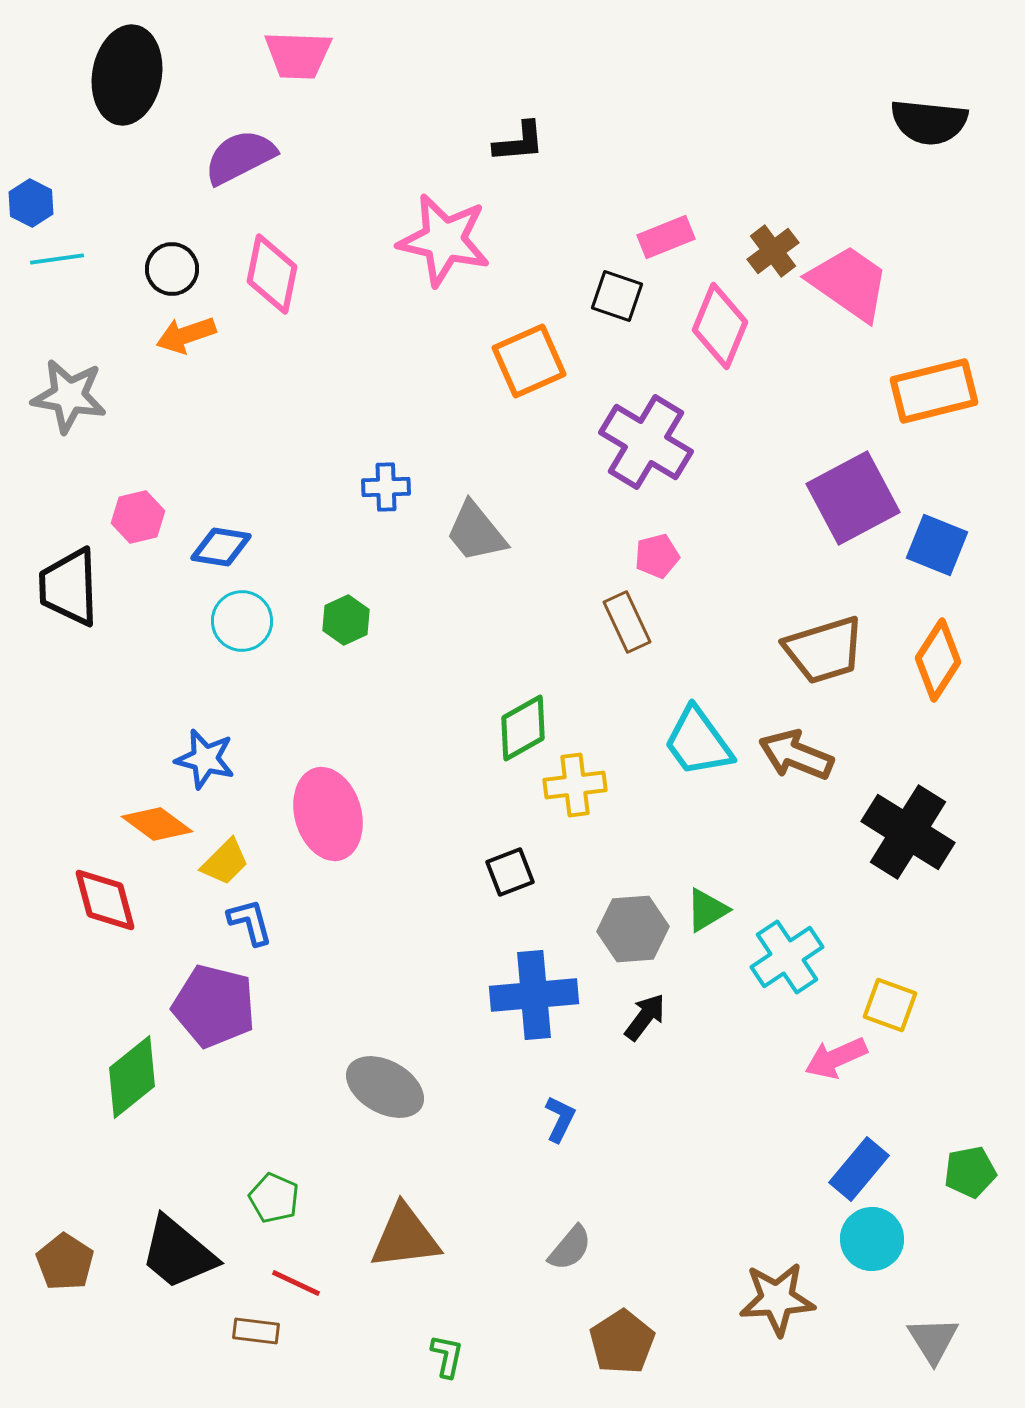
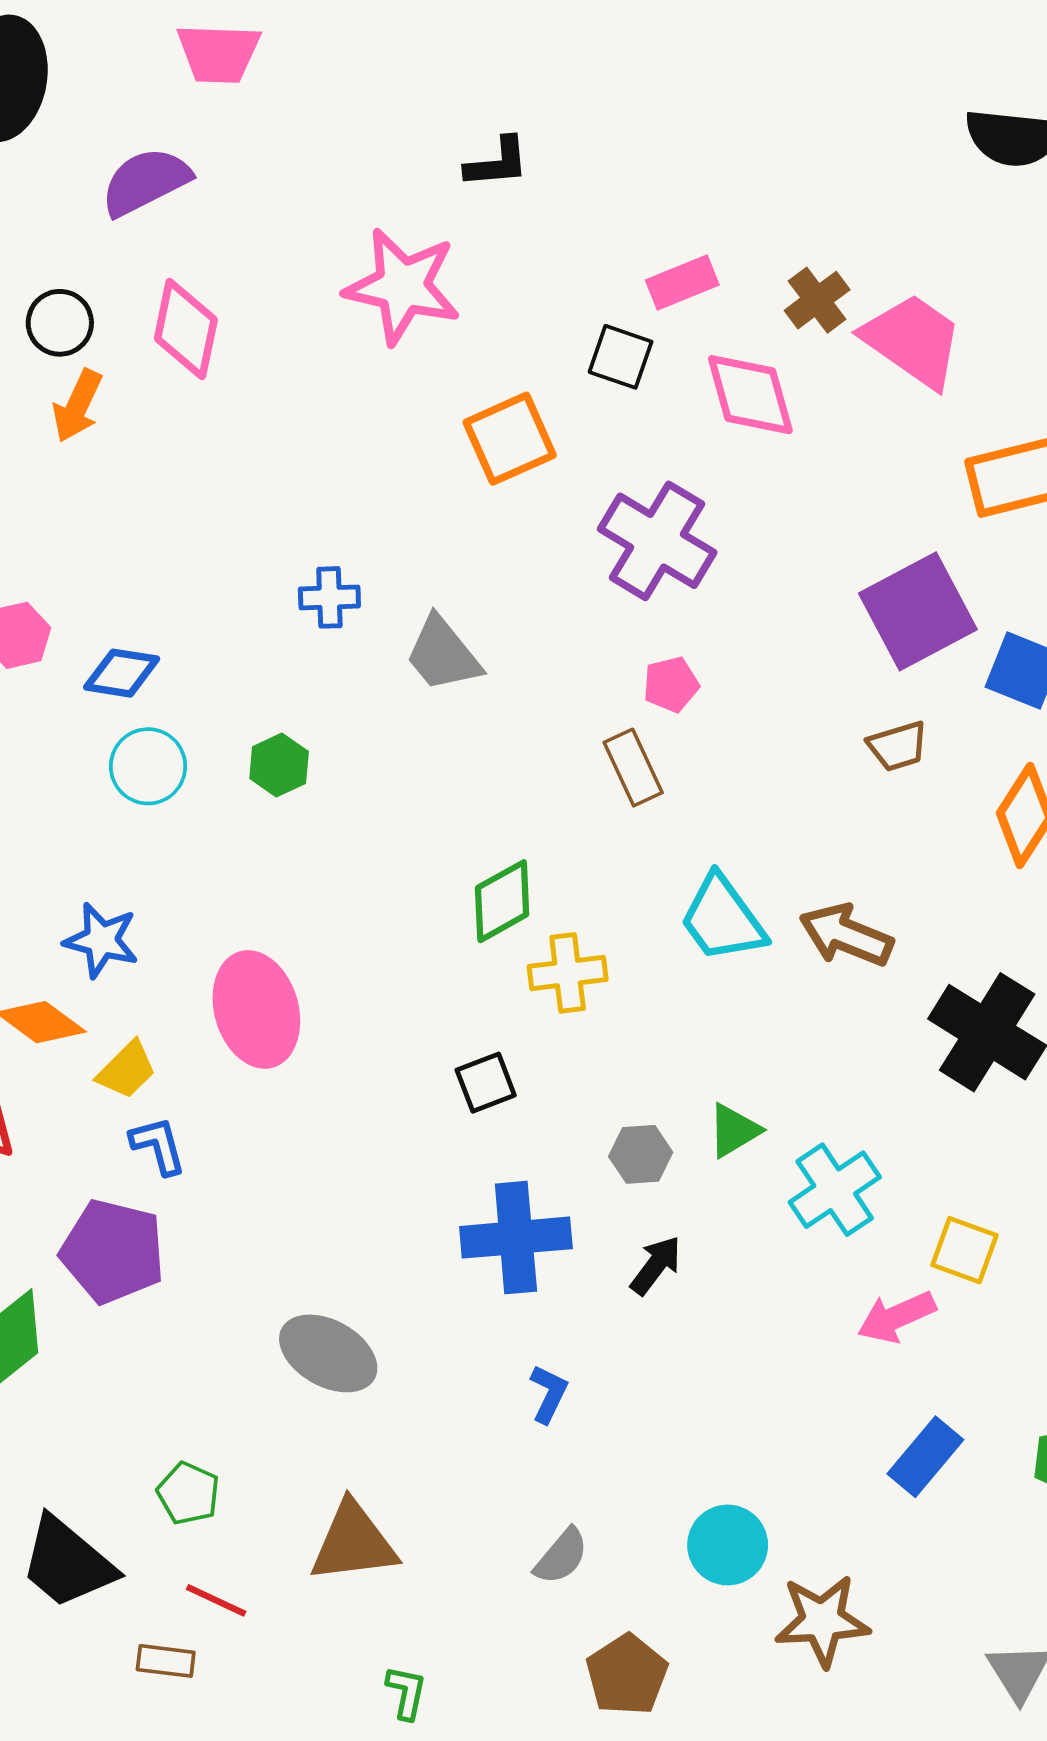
pink diamond: (720, 326) -> (750, 395), turned -38
orange arrow: (186, 335) -> (77, 406), turned -46
brown trapezoid: (824, 650) -> (898, 746), moved, size x0.6
gray hexagon: (633, 929) -> (641, 1154), size x0.7
cyan circle: (872, 1239) -> (728, 1545), moved

